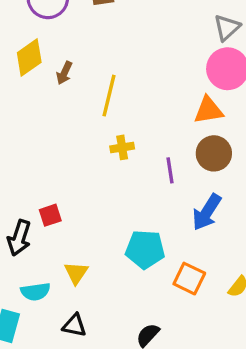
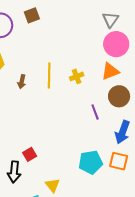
brown arrow: (64, 73) -> (22, 82), moved
yellow cross: (122, 147) -> (77, 76), moved
orange square: (189, 279) -> (119, 161), moved

